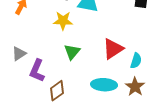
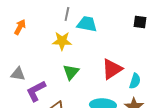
gray triangle: (19, 54) -> (18, 74), turned 42
purple L-shape: (37, 71) -> (36, 91), turned 40

